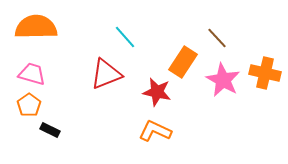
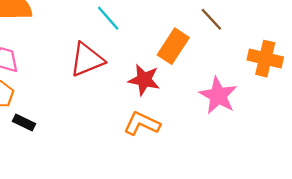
pink star: (223, 80) -> (218, 96), moved

